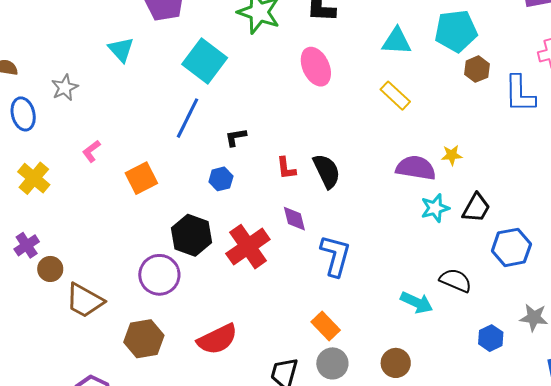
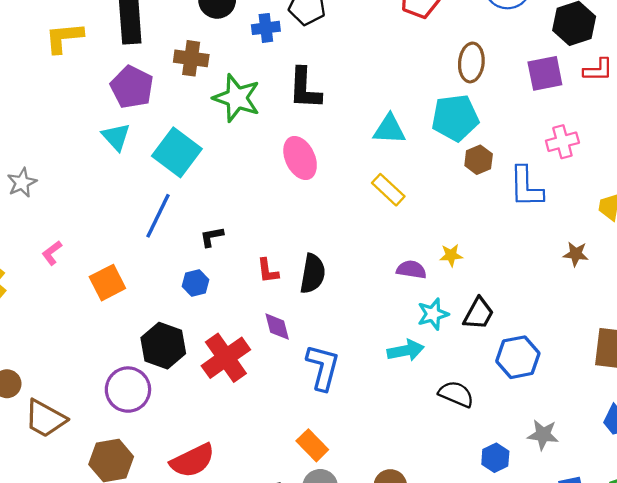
cyan triangle: (121, 50) -> (116, 137), moved
purple semicircle: (416, 168) -> (411, 270), size x0.7
black semicircle: (327, 171) -> (313, 274), turned 36
cyan arrow: (417, 303) -> (406, 350), moved, turned -36

